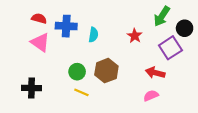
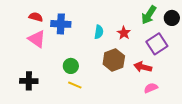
black circle: (185, 28) -> (172, 18), moved
cyan semicircle: (93, 35) -> (99, 32), moved
brown hexagon: (106, 71) -> (114, 60), moved
pink semicircle: (151, 96) -> (151, 88), moved

